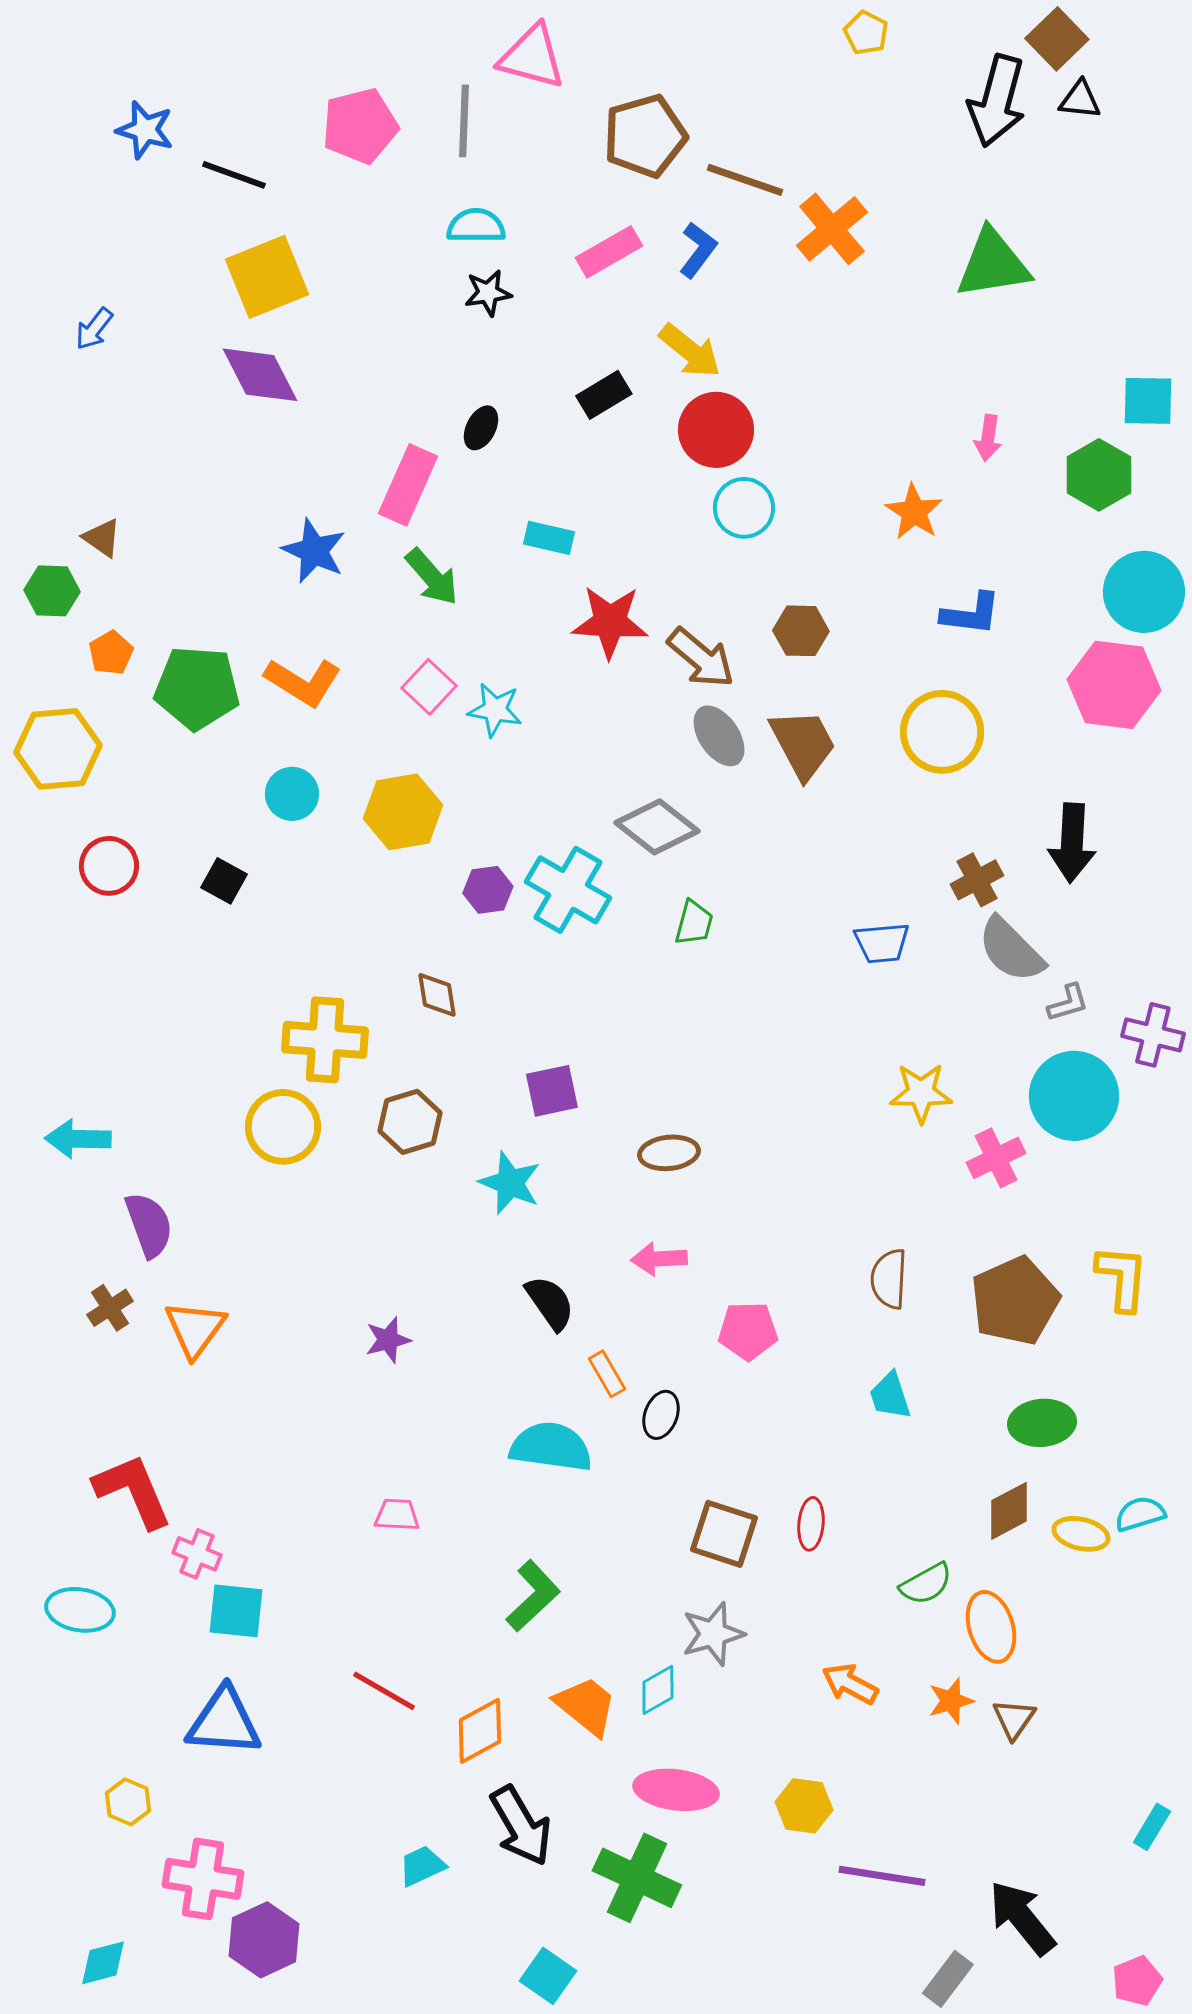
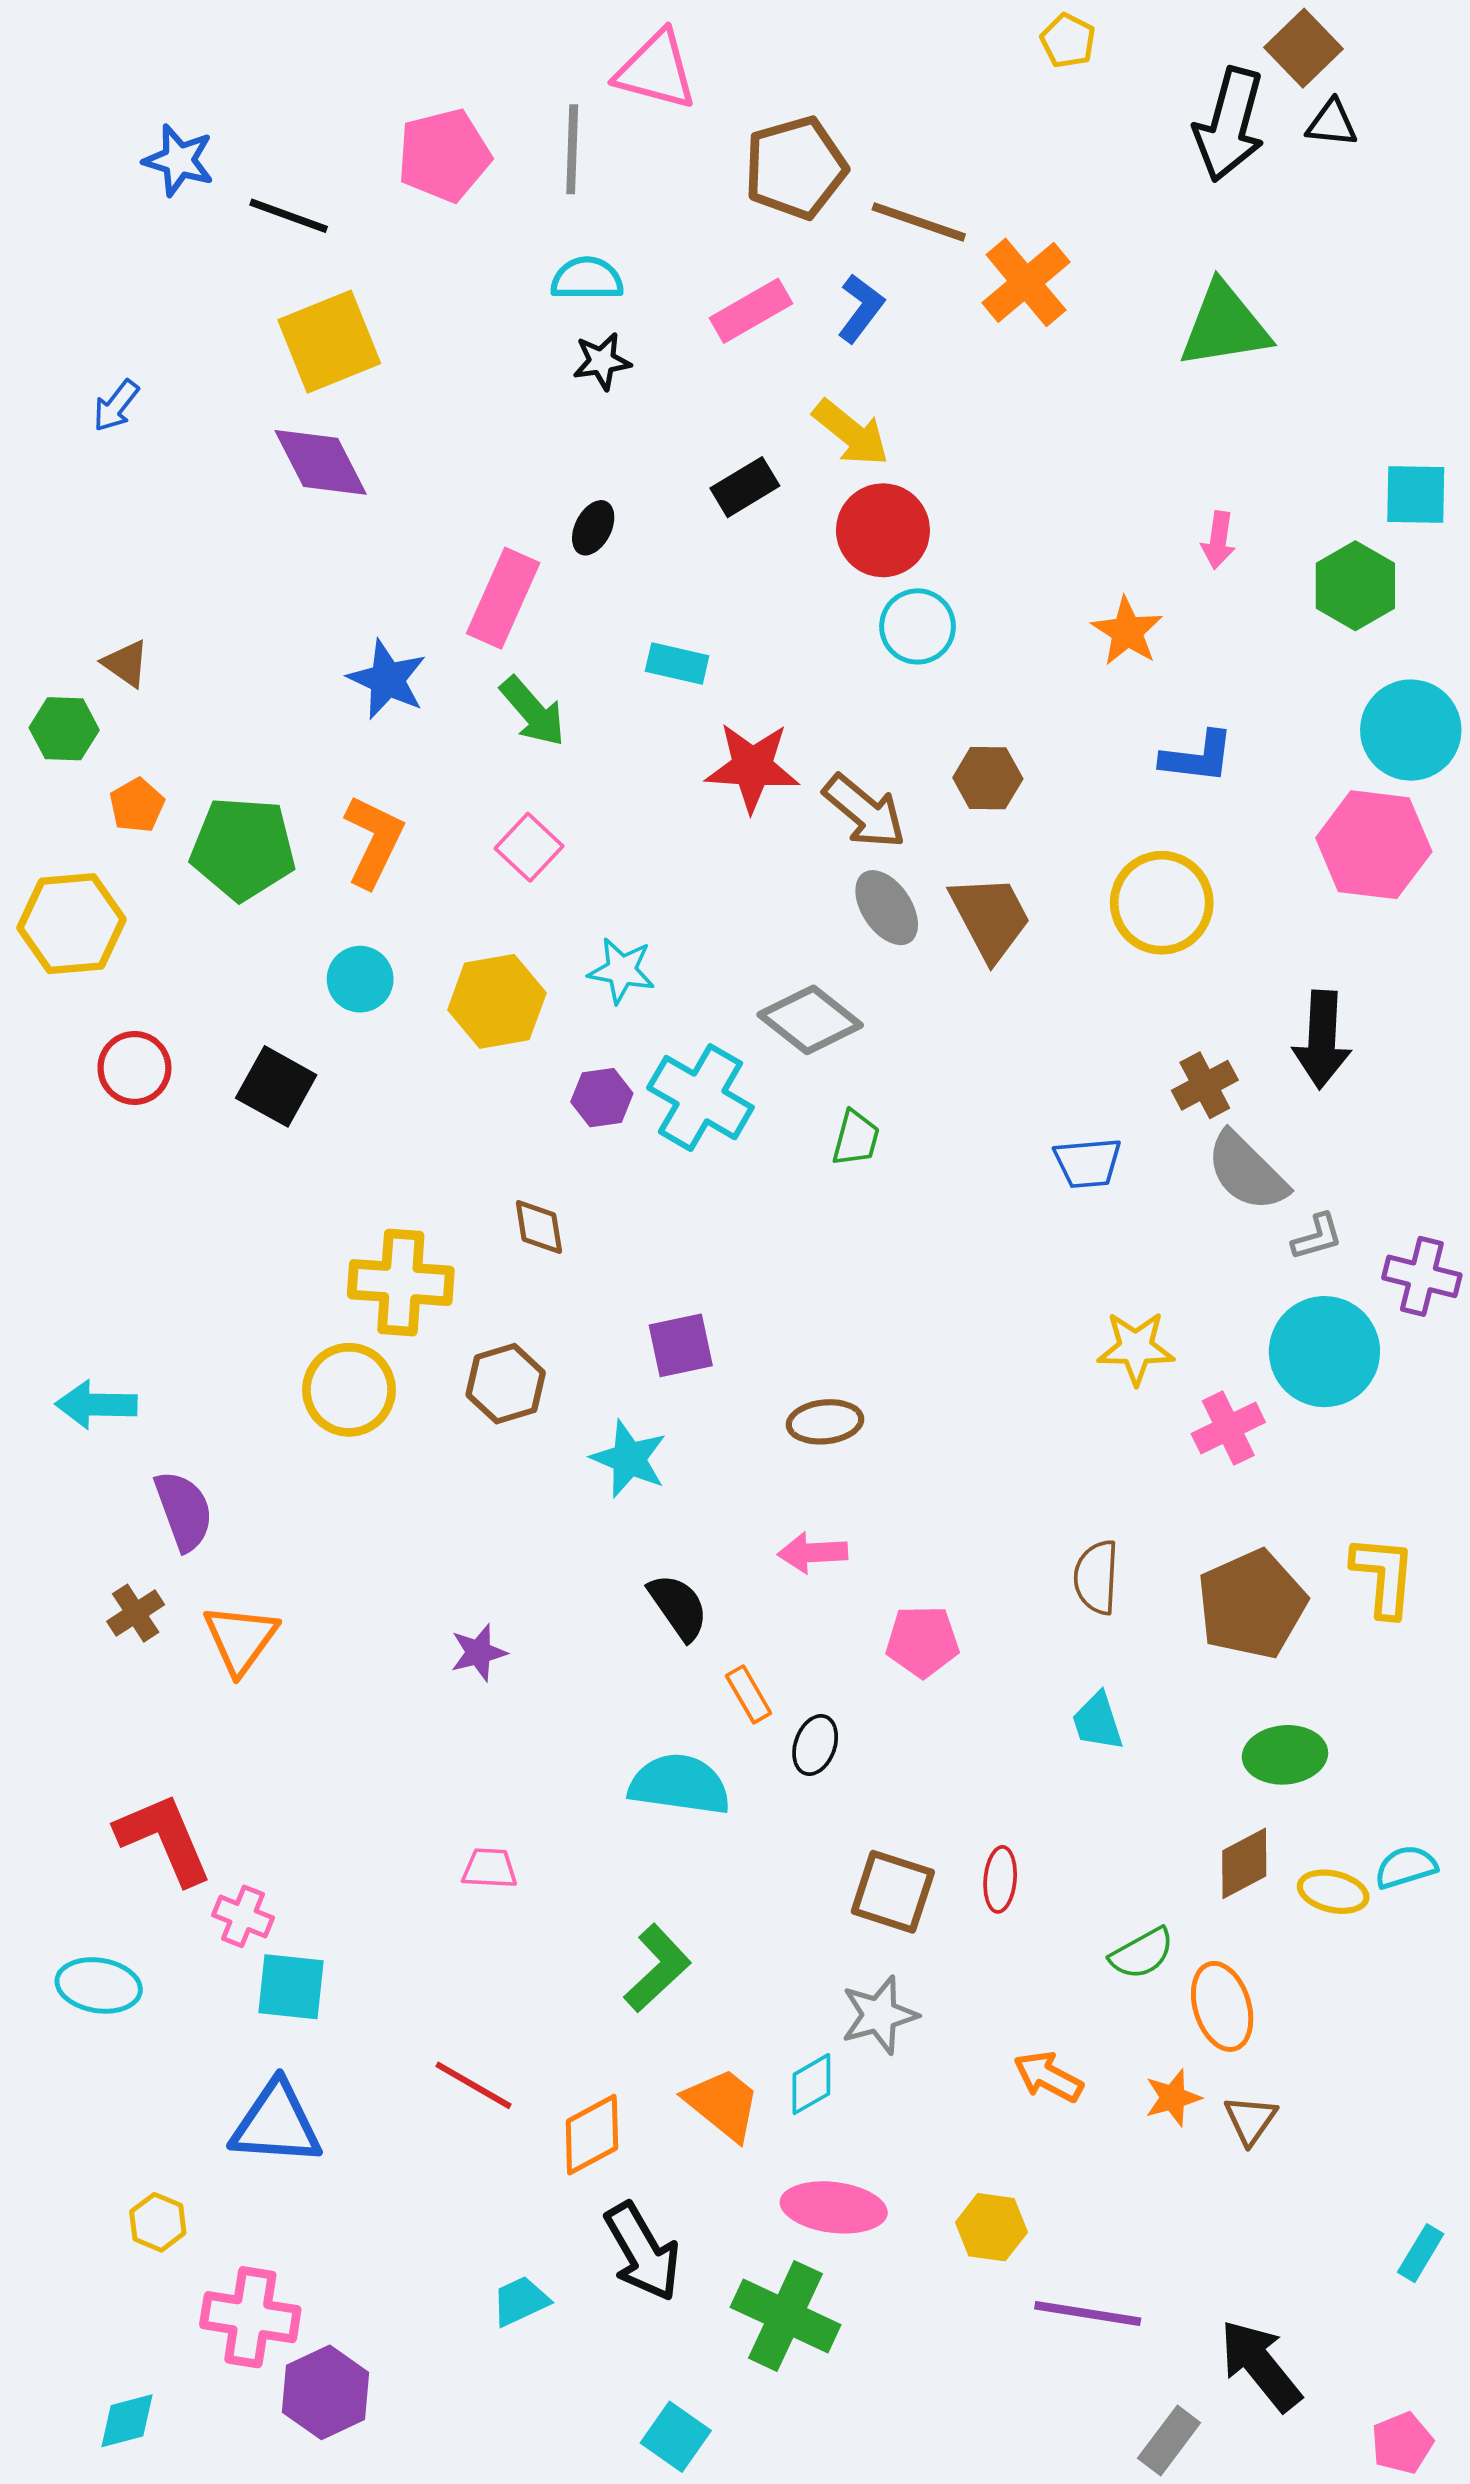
orange L-shape: (303, 682) -> (374, 841), turned -96
cyan star: (495, 710) -> (622, 971), moved
black square: (224, 881) -> (276, 1086), size x1.4

